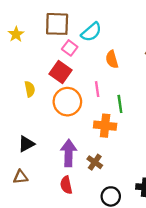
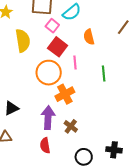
red square: (61, 72) -> (58, 47), moved
yellow semicircle: (30, 89) -> (23, 41), moved, size x1.6
green line: (120, 104) -> (104, 73), moved
orange cross: (105, 126) -> (65, 94), moved, turned -36

